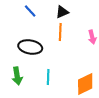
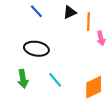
orange line: (60, 32) -> (88, 22), moved
cyan line: (48, 77) -> (55, 80), turned -42

